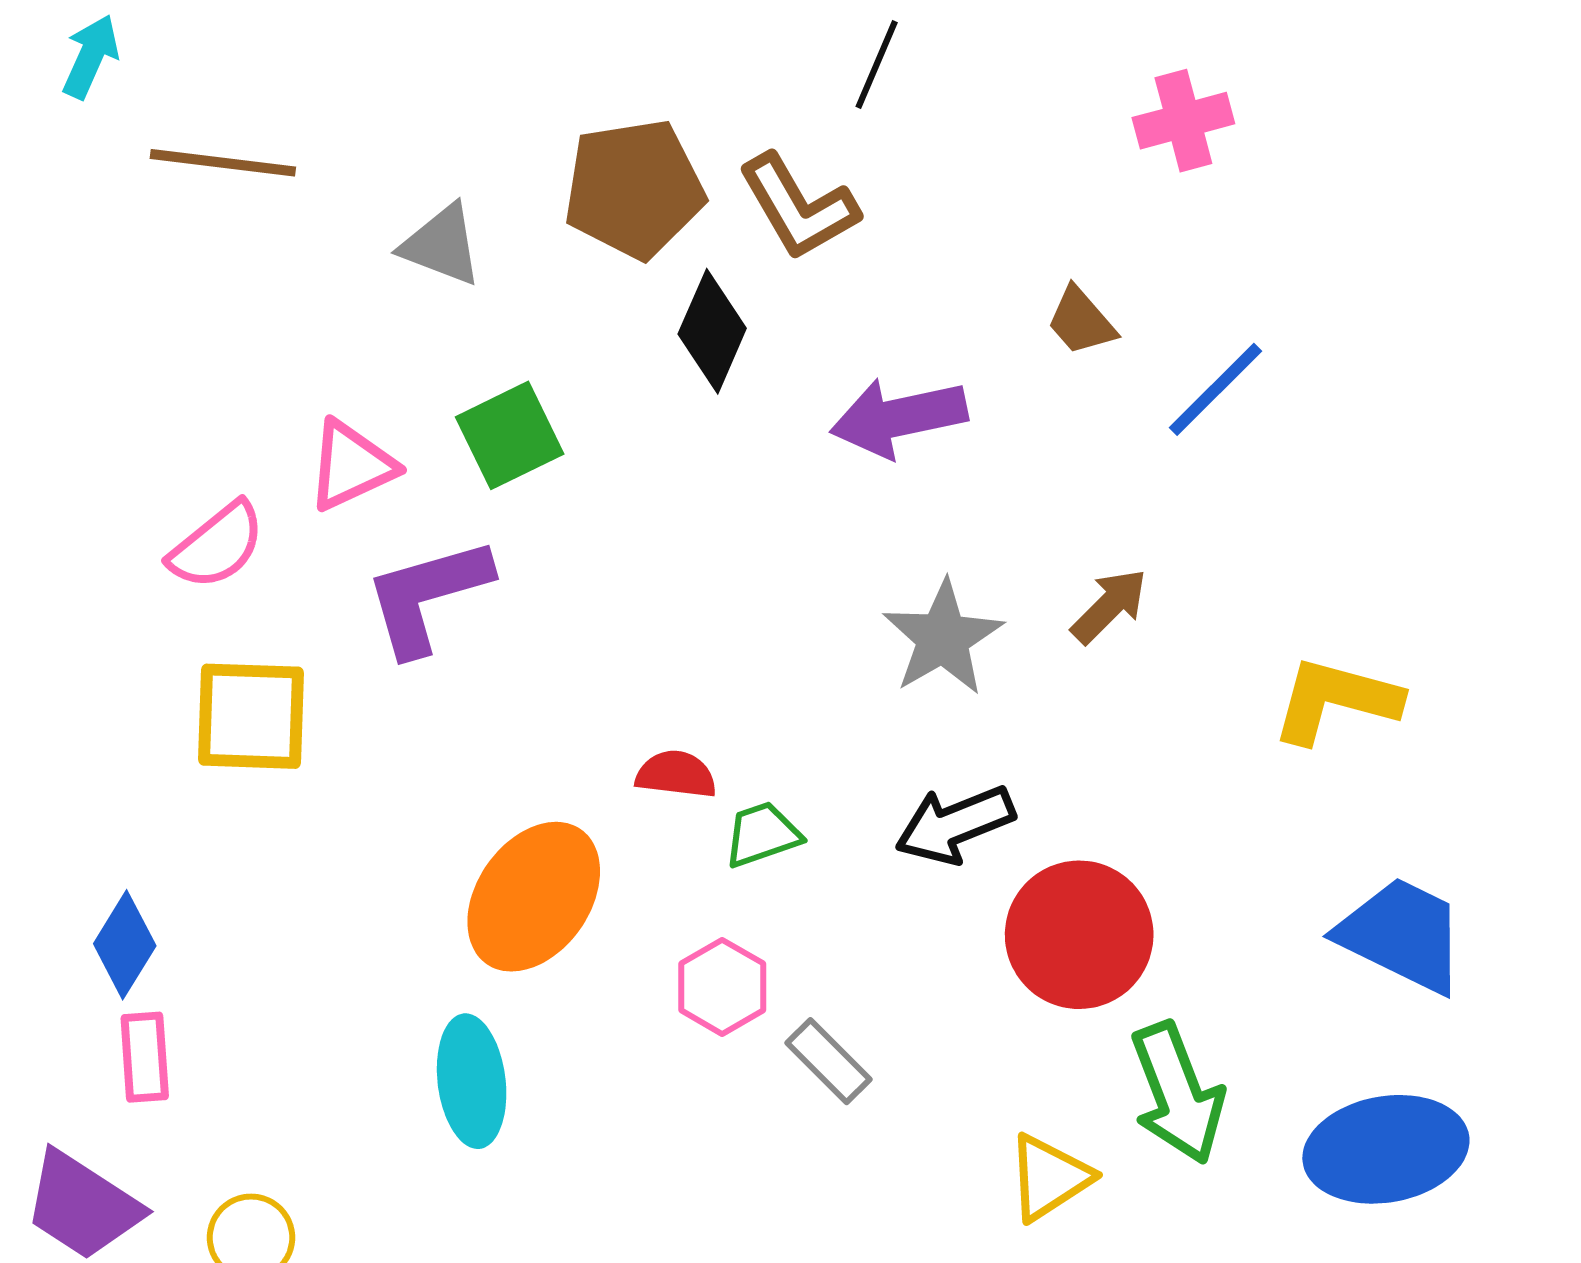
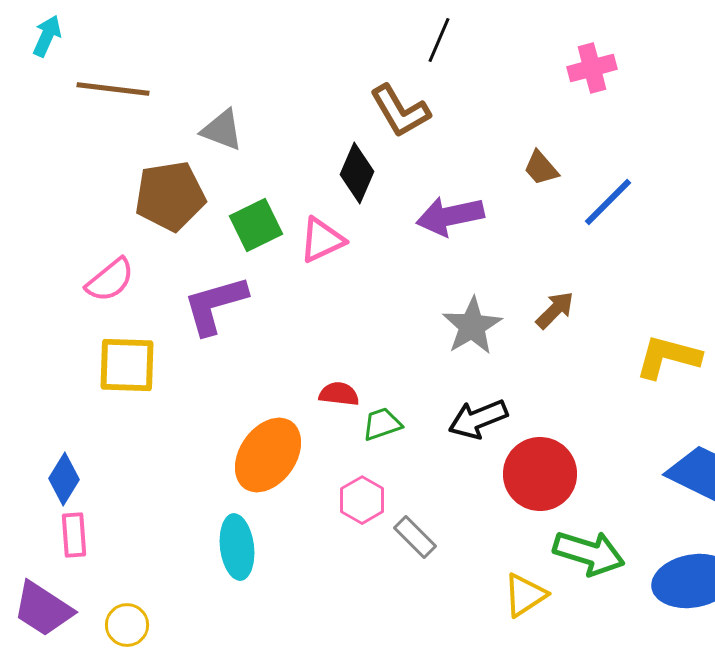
brown pentagon: (634, 189) -> (170, 196), moved
pink triangle: (351, 466) -> (322, 240), moved
green arrow: (1177, 1093) -> (589, 553), turned -52

